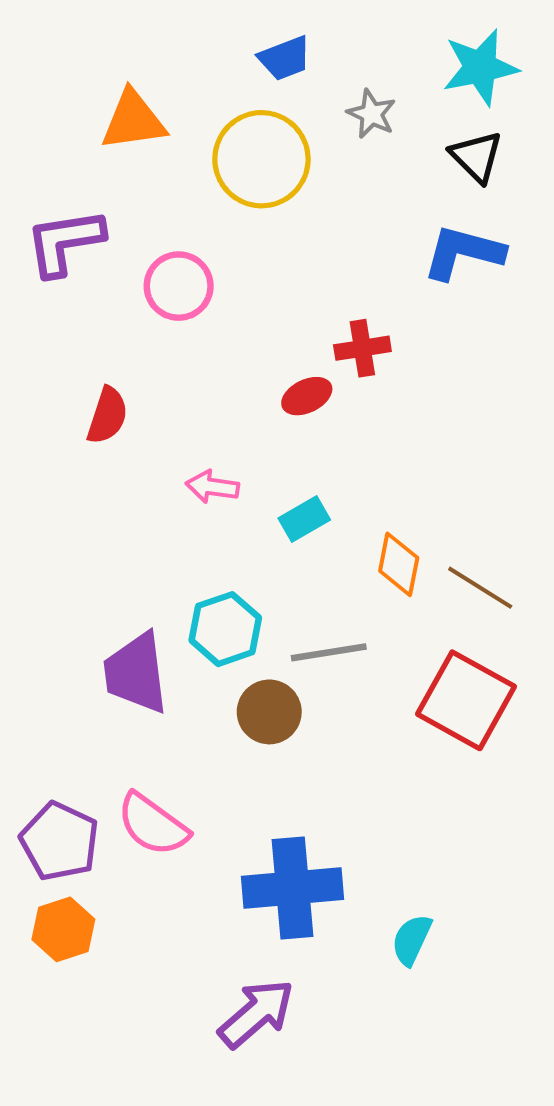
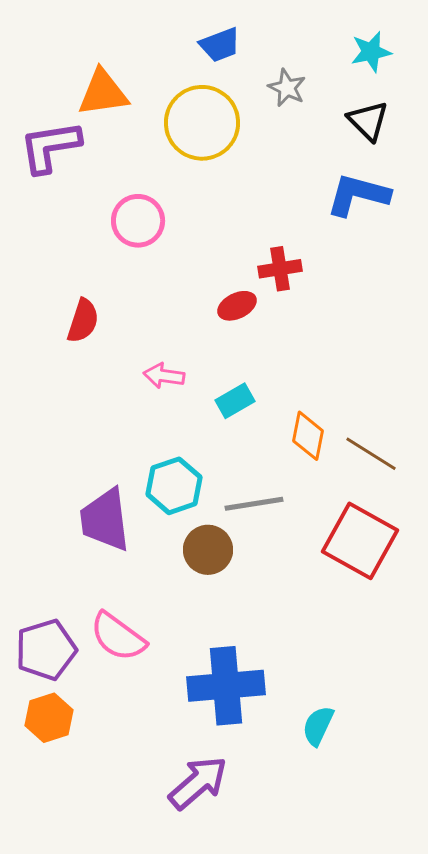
cyan star: (480, 67) -> (371, 52), size x0.7
purple L-shape: (65, 242) -> (50, 147), moved
purple pentagon: (60, 841) -> (46, 650), turned 30

